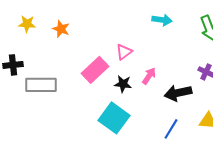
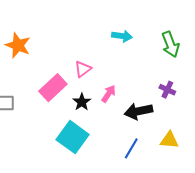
orange star: (61, 29) -> (18, 45), size x1.4
black star: (123, 84) -> (82, 102), turned 30

